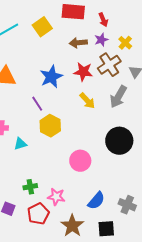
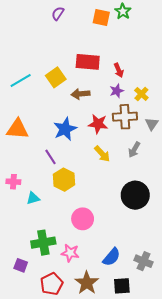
brown arrow: (78, 43) -> (81, 94), moved
brown cross: (109, 65) -> (125, 117), turned 30
gray arrow: (118, 97) -> (134, 150), size x0.7
pink circle: (80, 161) -> (83, 219), moved
green cross: (30, 187) -> (43, 243), size x1.6
red pentagon: (38, 214) -> (52, 284), moved

